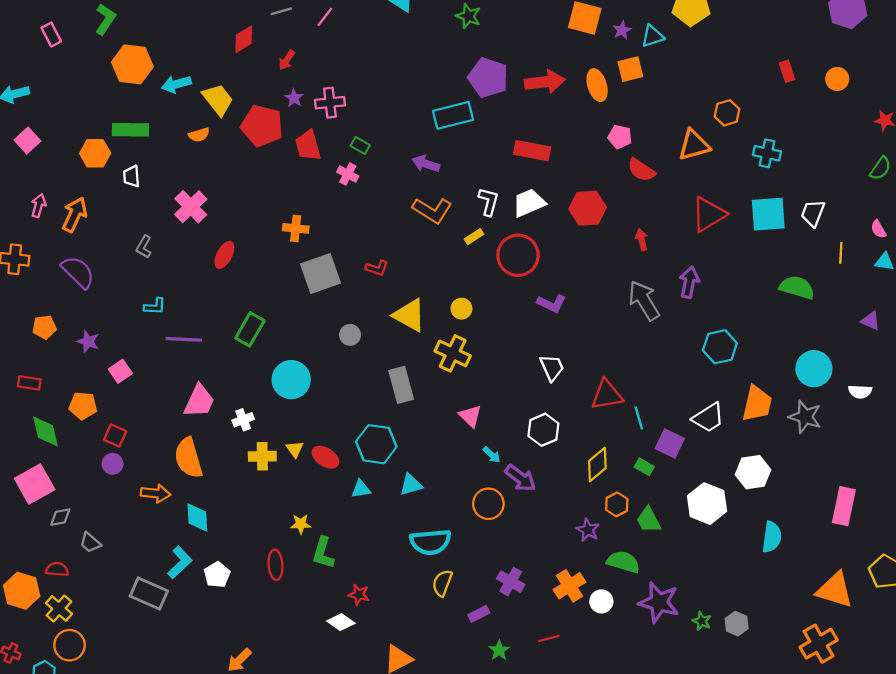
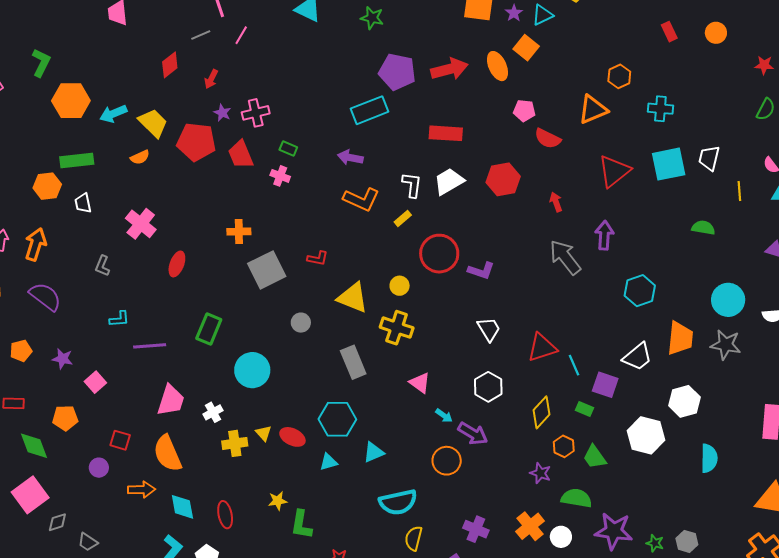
orange square: (630, 69) -> (526, 48), turned -30
red circle: (518, 255) -> (439, 254), moved
green semicircle: (797, 287) -> (703, 228), size x0.7
red square: (115, 435) -> (120, 440), moved
red ellipse: (275, 565) -> (225, 515), moved

